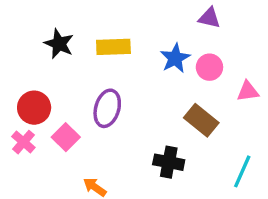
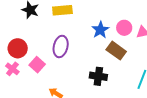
blue star: (175, 58) -> (100, 30), moved
pink circle: (209, 67) -> (124, 28), moved

